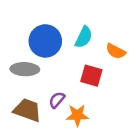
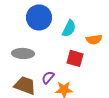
blue circle: (45, 41) -> (39, 17), moved
orange semicircle: (116, 51) -> (94, 39), turned -35

